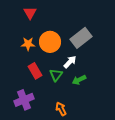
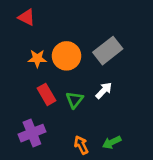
red triangle: (30, 13) -> (27, 17), moved, turned -32
white arrow: (70, 62) -> (104, 90), moved
green arrow: (79, 80) -> (112, 142), moved

